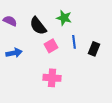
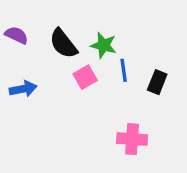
green star: (64, 18) -> (104, 45), moved
pink cross: (52, 78) -> (132, 139), moved

